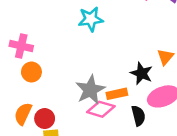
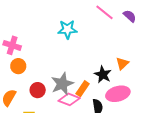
orange rectangle: (117, 94) -> (83, 89), turned -49
red circle: (45, 119) -> (38, 90), moved

